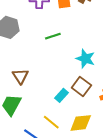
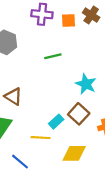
brown triangle: (20, 76) -> (13, 96), turned -30
yellow line: (51, 122) -> (41, 138), moved, turned -42

